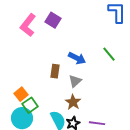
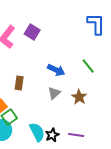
brown rectangle: (55, 71) -> (19, 83), moved
brown star: (73, 102) -> (79, 97), moved

